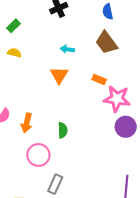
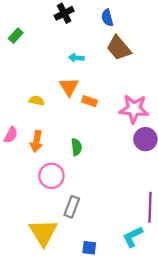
blue semicircle: (108, 12) -> (107, 18), moved
yellow semicircle: (14, 53) -> (37, 101), moved
orange rectangle: (99, 80) -> (90, 101), moved

